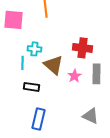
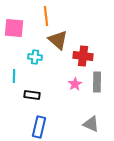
cyan line: (22, 63) -> (14, 76), moved
brown triangle: (53, 65) -> (58, 40), moved

